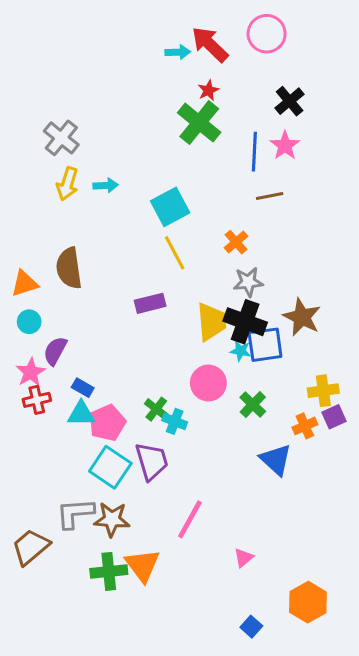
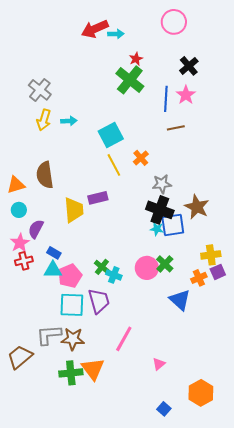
red arrow: (210, 44) -> (95, 29), moved, turned -68
orange cross: (236, 242) -> (141, 158), moved
yellow trapezoid: (211, 322) -> (74, 210), moved
pink circle: (208, 383) -> (147, 268), moved
cyan square: (110, 467) -> (72, 305), turned -32

